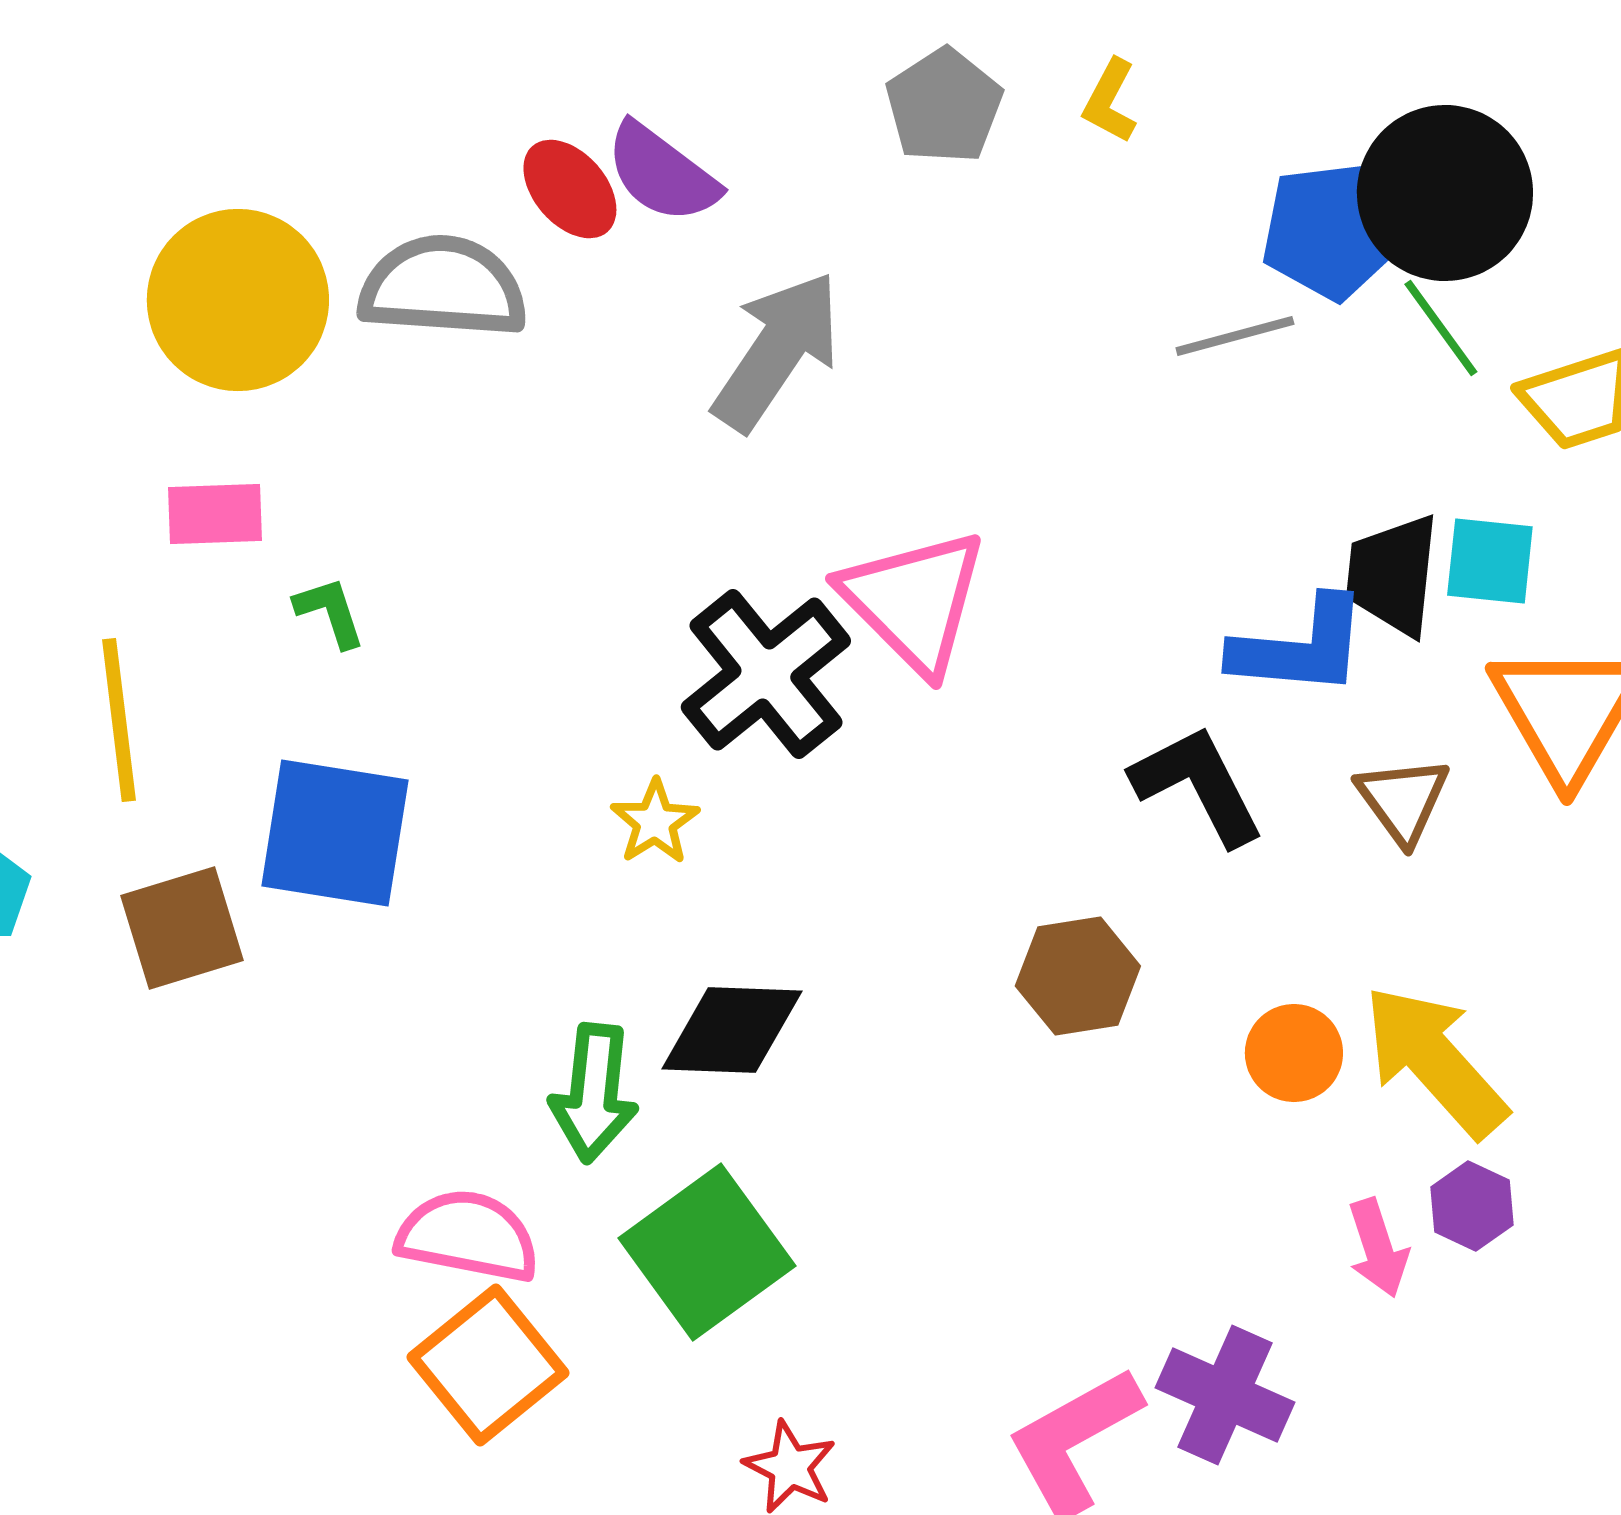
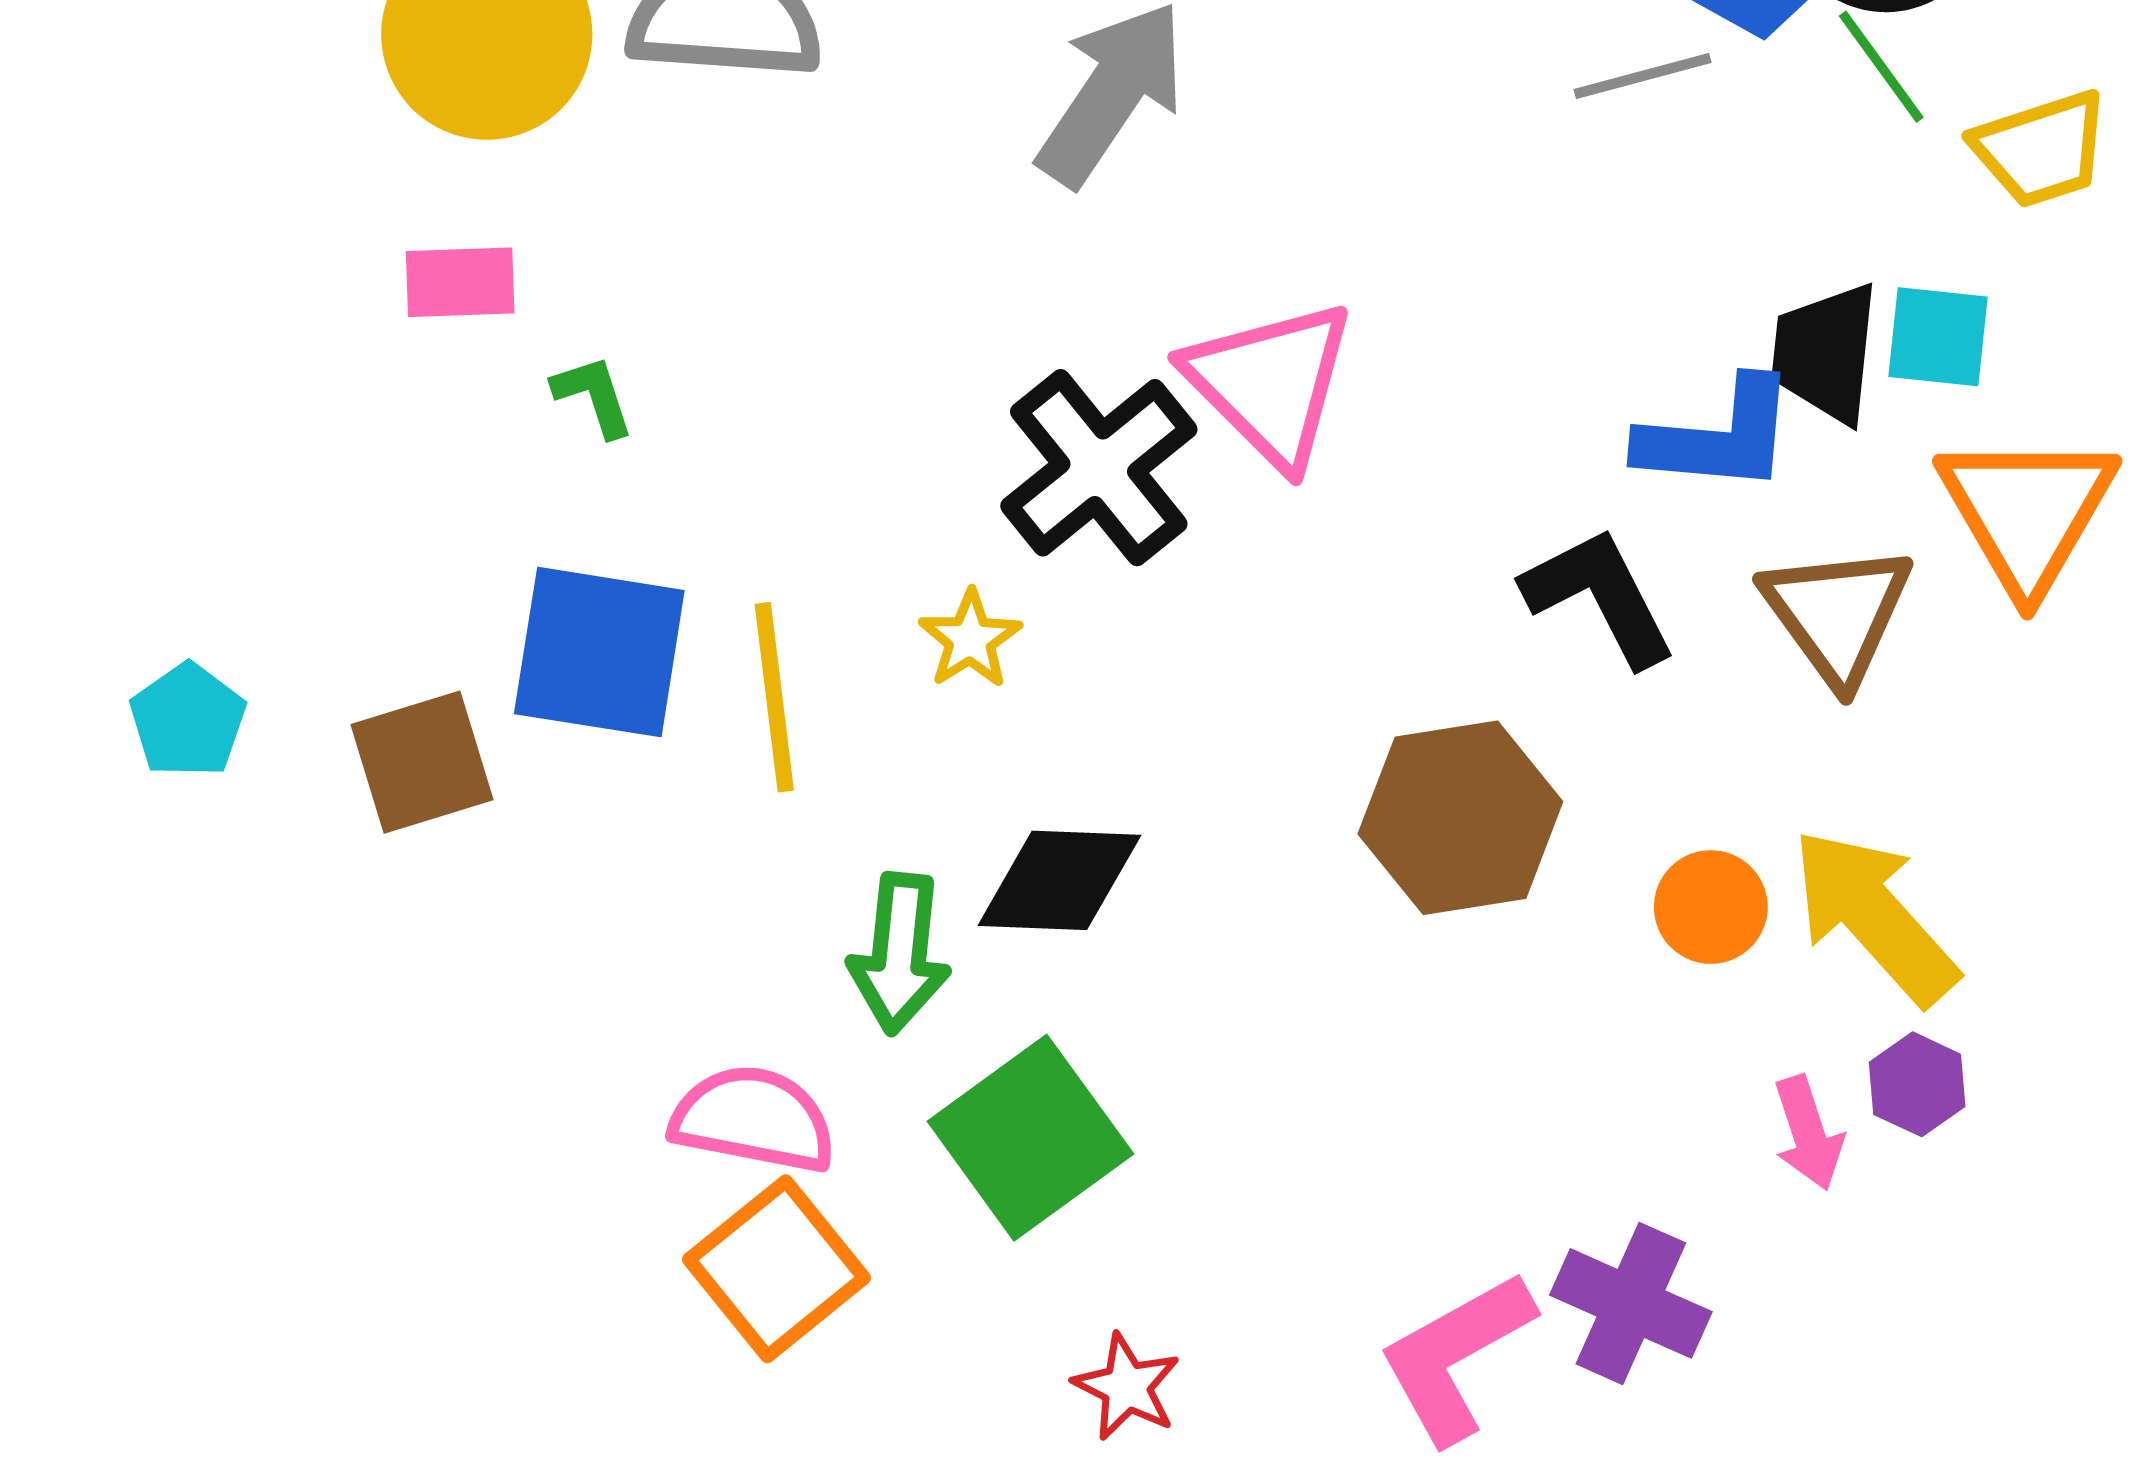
yellow line: (119, 720) -> (774, 697), moved
brown triangle: (1403, 800) -> (1837, 614), size x1.4
brown hexagon: (1078, 976) -> (1460, 818), size x1.4

